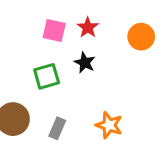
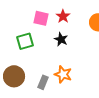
green square: (47, 76) -> (25, 41), moved
orange star: (109, 125) -> (63, 74), moved

